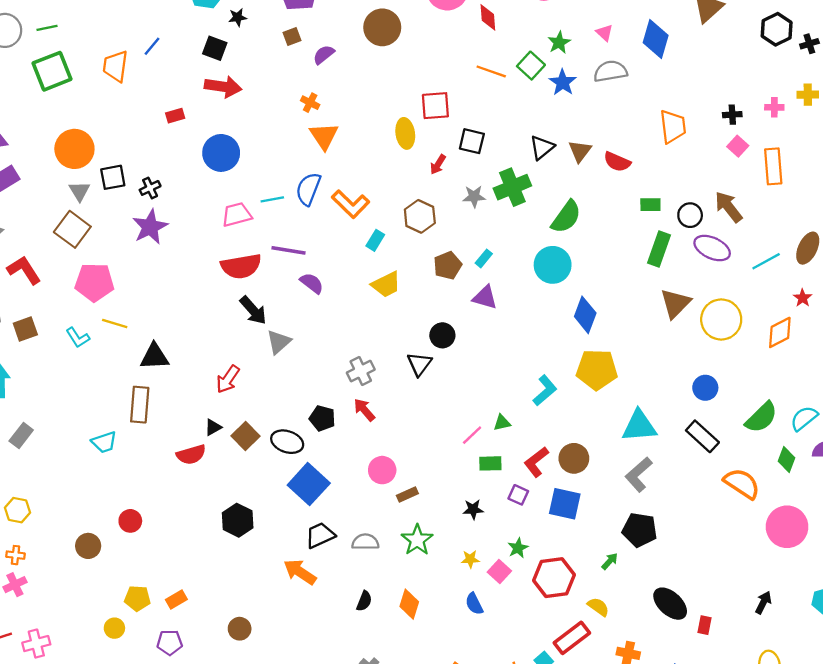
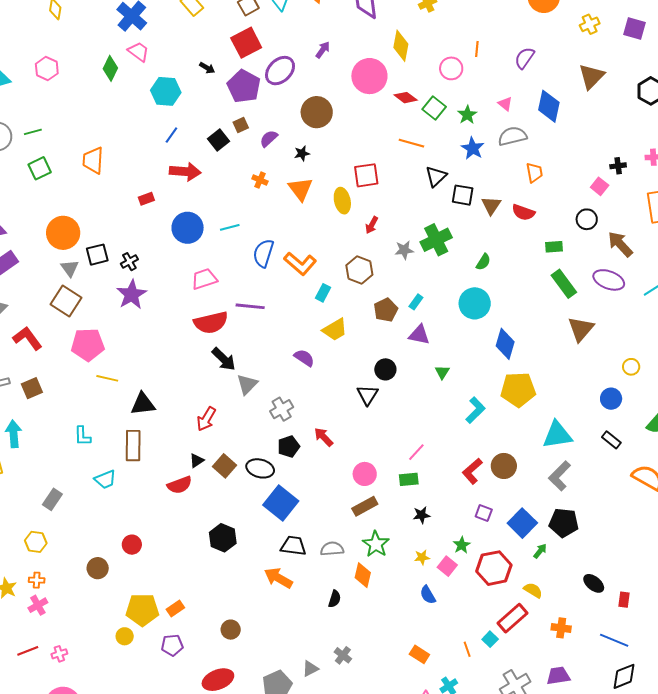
black star: (238, 17) -> (302, 153), moved
red diamond: (488, 17) -> (406, 98), turned -45
blue line: (152, 46) -> (171, 135), moved
black square: (215, 48) -> (218, 140), moved, turned 35
green square: (531, 66) -> (434, 108), moved
green square: (52, 71) -> (40, 168), size x0.7
orange trapezoid: (673, 126) -> (534, 173), moved, size x0.7
orange triangle: (324, 136) -> (300, 189), moved
black square: (472, 141) -> (463, 195), moved
pink square: (738, 146) -> (600, 186), moved
black triangle: (542, 147) -> (436, 176), moved
cyan line: (272, 199) -> (230, 227), moved
black circle: (690, 215) -> (587, 219), moved
green semicircle: (566, 217) -> (483, 262), size x0.6
green rectangle: (659, 249) -> (564, 284), turned -52
purple semicircle: (312, 283) -> (304, 358), moved
yellow circle: (721, 319) -> (631, 367), moved, size x0.5
cyan L-shape: (78, 338) -> (82, 436), moved, turned 35
gray cross: (361, 371) -> (282, 409), moved
black pentagon: (322, 418) -> (289, 447), turned -30
green triangle: (502, 423) -> (442, 372), moved, turned -42
gray rectangle: (21, 435) -> (52, 499), moved
black rectangle: (702, 436) -> (611, 440), size x0.7
green rectangle: (490, 463) -> (409, 479), moved
pink circle: (382, 470) -> (365, 474), moved
brown rectangle: (407, 495) -> (365, 506), size x1.4
purple square: (518, 495) -> (484, 513), moved
blue square: (565, 504) -> (522, 523), moved, turned 36
black trapezoid: (320, 535) -> (293, 546), turned 36
yellow pentagon: (137, 598) -> (142, 610), size x1.5
orange diamond: (409, 604) -> (363, 575), moved
black ellipse: (670, 604) -> (594, 583), size x0.7
pink cross: (36, 644) -> (59, 654), size x0.7

